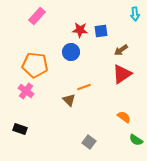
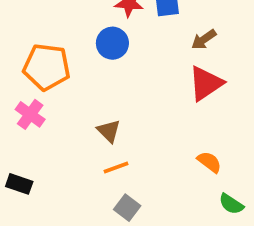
orange line: (84, 87) -> (116, 167), moved
gray square: (89, 142) -> (127, 208), moved

